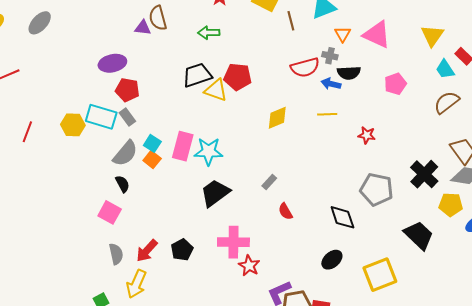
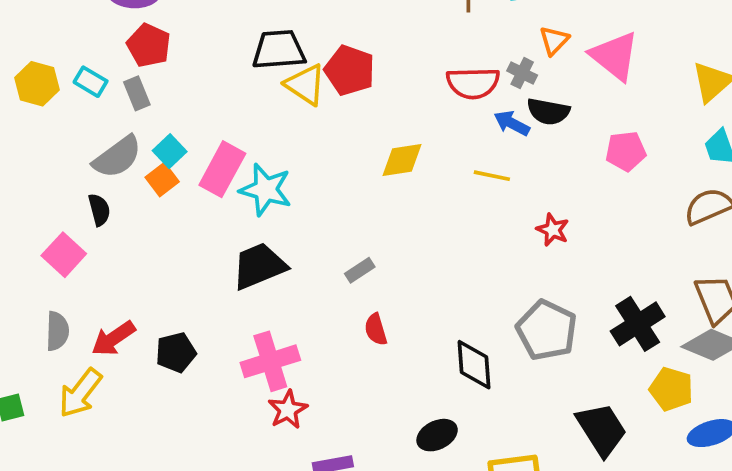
cyan rectangle: (101, 117) -> (91, 82), size x0.6
pink cross: (233, 242) -> (270, 361), turned -32

